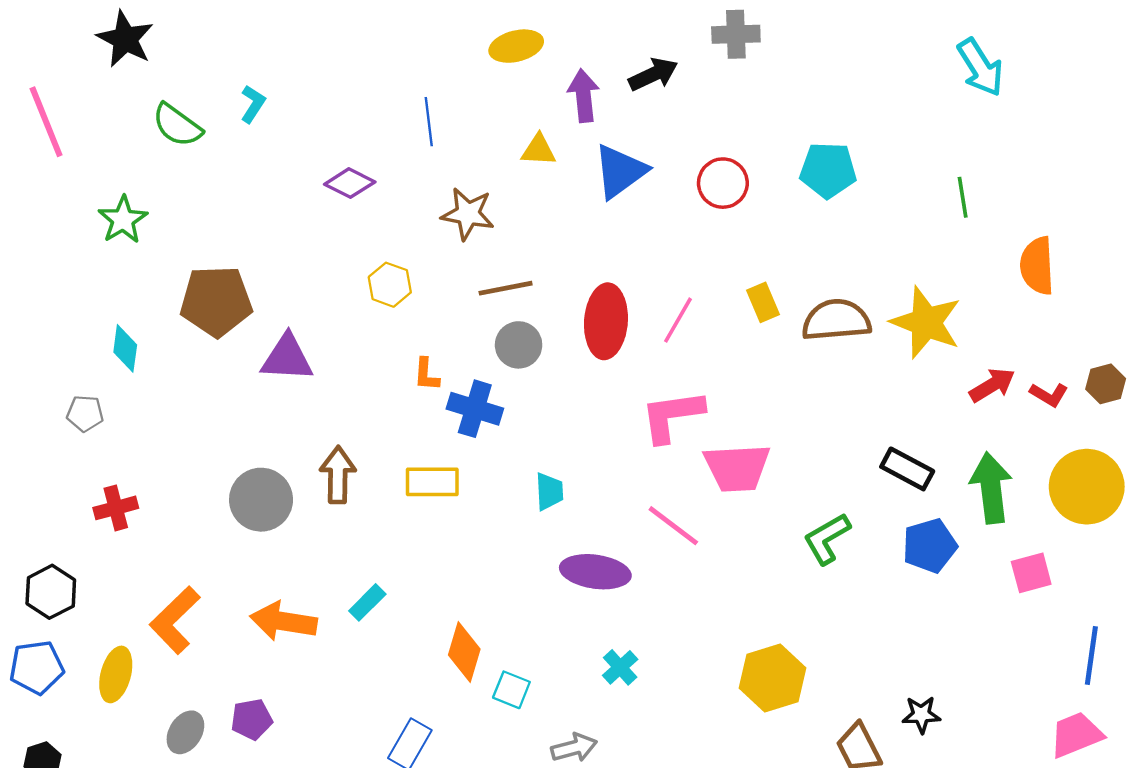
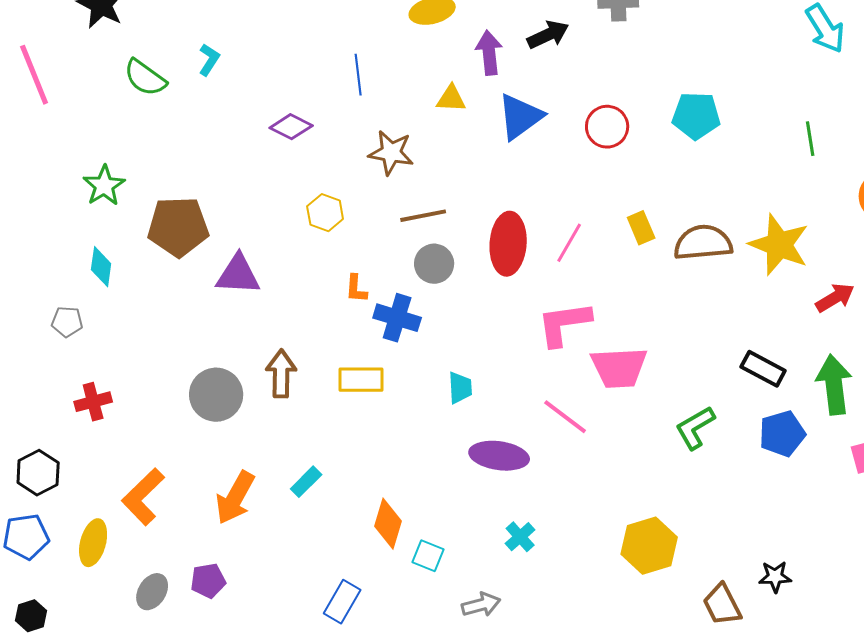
green star: (123, 220) -> (104, 186), moved
orange arrow: (283, 621) -> (235, 498), turned -70

